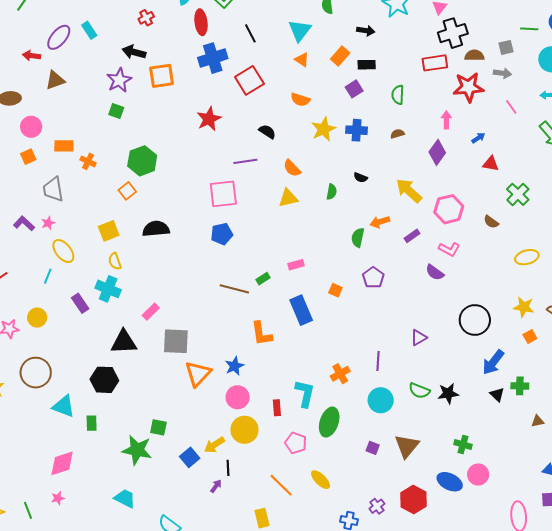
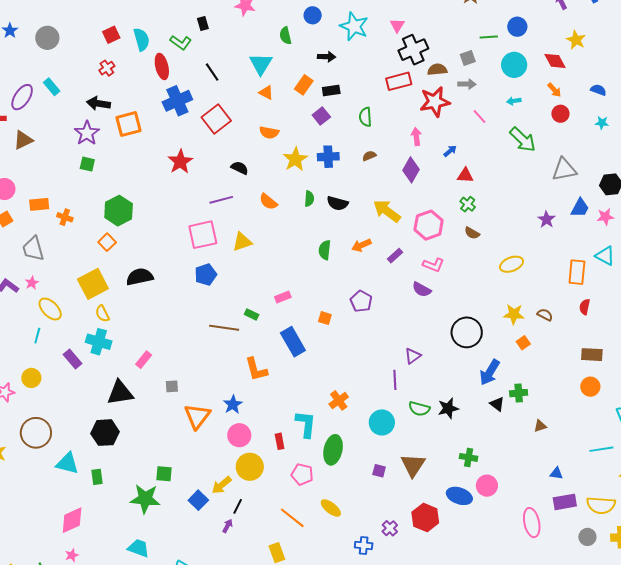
black semicircle: (361, 178) -> (337, 203), size x1.5
green semicircle: (332, 192) -> (309, 199), moved
green cross: (518, 194) -> (468, 204), moved, size x0.7
yellow triangle: (288, 198) -> (242, 242), moved
yellow square: (109, 231) -> (93, 284), size x1.4
green semicircle: (358, 237) -> (325, 250), moved
green rectangle: (263, 279) -> (252, 315), turned 64
gray square: (176, 341) -> (172, 386), size x0.5
purple line: (378, 361) -> (395, 380), moved
black line: (228, 468) -> (238, 506), turned 35

